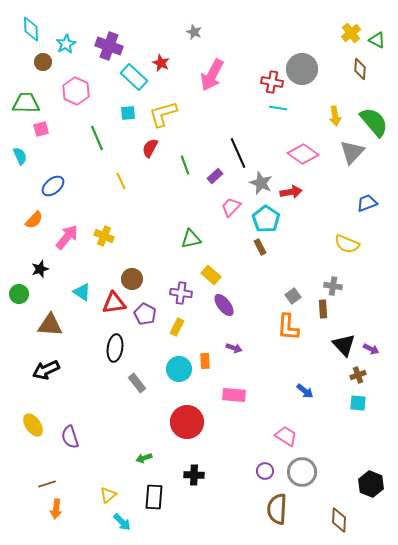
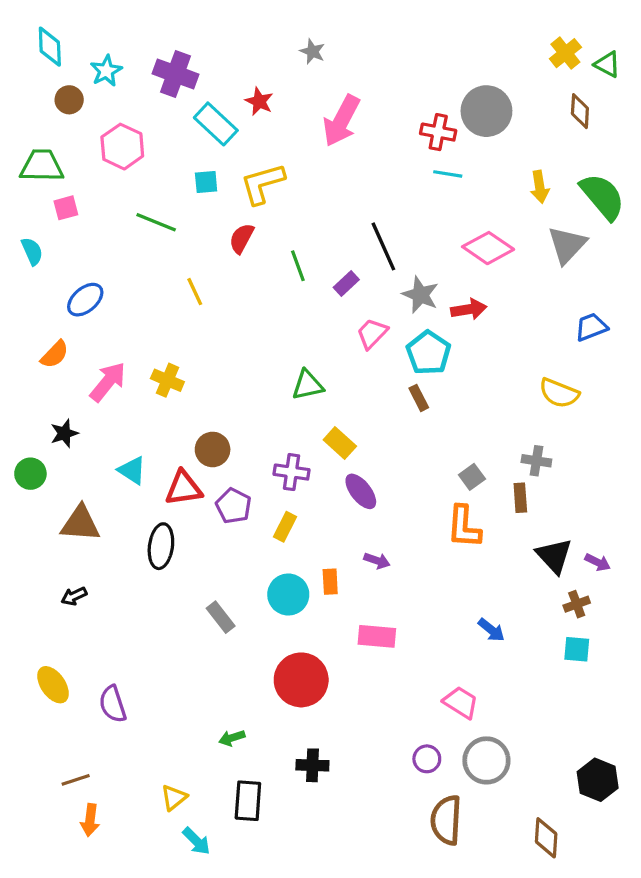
green line: (97, 138) -> (156, 222), turned -45
black ellipse: (115, 348) -> (161, 546), moved
black arrow: (46, 370) -> (74, 596), size x0.6

